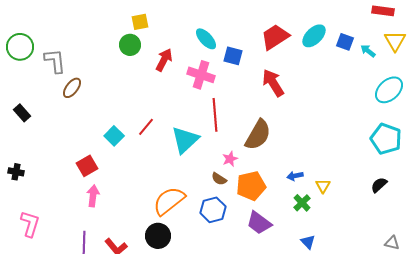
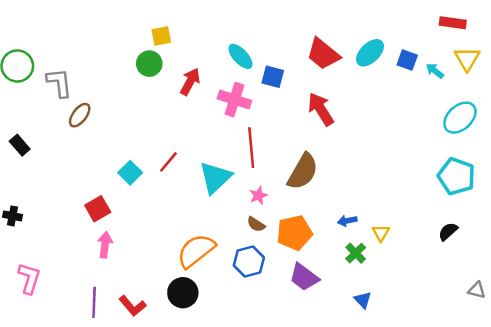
red trapezoid: (275, 37) -> (323, 54), turned -108
pink star: (230, 159) -> (258, 196), moved
gray triangle: (392, 243) -> (477, 290), moved

